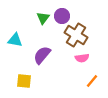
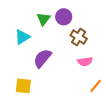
brown cross: (76, 35) -> (79, 37), size x0.7
cyan triangle: (15, 40) -> (22, 37), moved, turned -42

